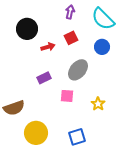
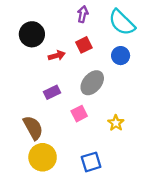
pink square: (67, 96) -> (79, 114), turned -32
brown semicircle: (14, 108) -> (33, 128), moved, turned -100

